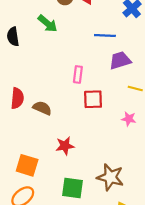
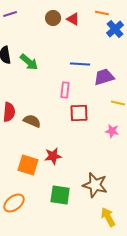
green arrow: (48, 24) -> (29, 62), moved
blue line: (105, 35) -> (80, 64), moved
orange square: (27, 165) -> (28, 165), moved

